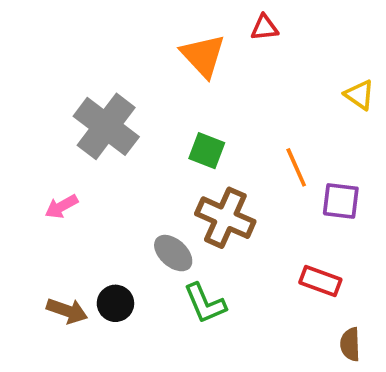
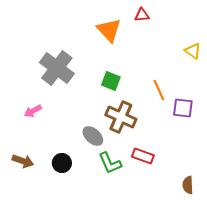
red rectangle: (320, 281) -> (143, 156), moved
brown arrow: (67, 311) -> (23, 161), moved

